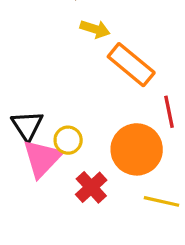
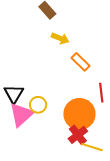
orange rectangle: (131, 65) -> (80, 62), size x0.7
red cross: (91, 187) -> (78, 135), moved

